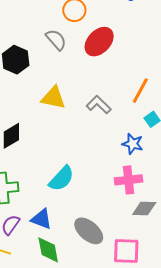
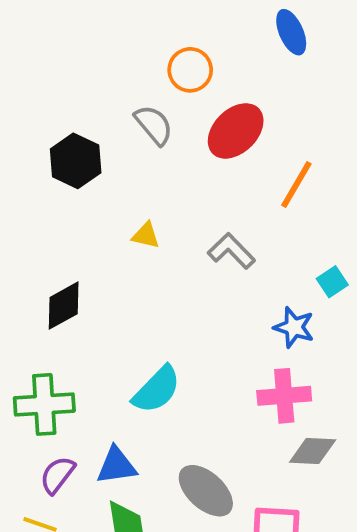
orange line: (140, 91) -> (296, 184), moved
yellow triangle: (53, 98) -> (146, 235), size x0.6
blue triangle: (41, 219) -> (116, 466), turned -30

